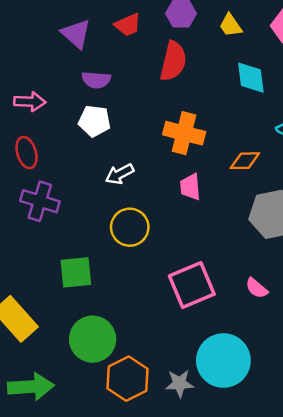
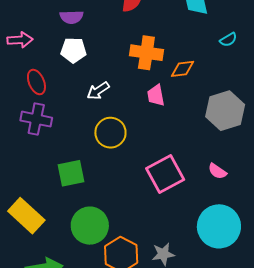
red ellipse: (26, 153) -> (36, 82), moved
orange diamond: (245, 161) -> (183, 69), moved
cyan circle: (223, 361) -> (219, 226), moved

